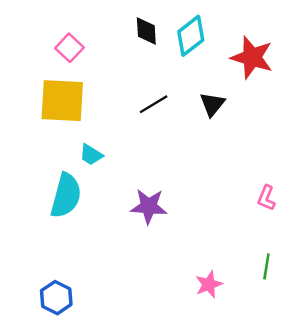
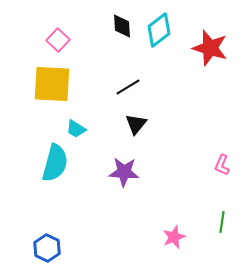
black triangle: (212, 104) -> (136, 124), moved

